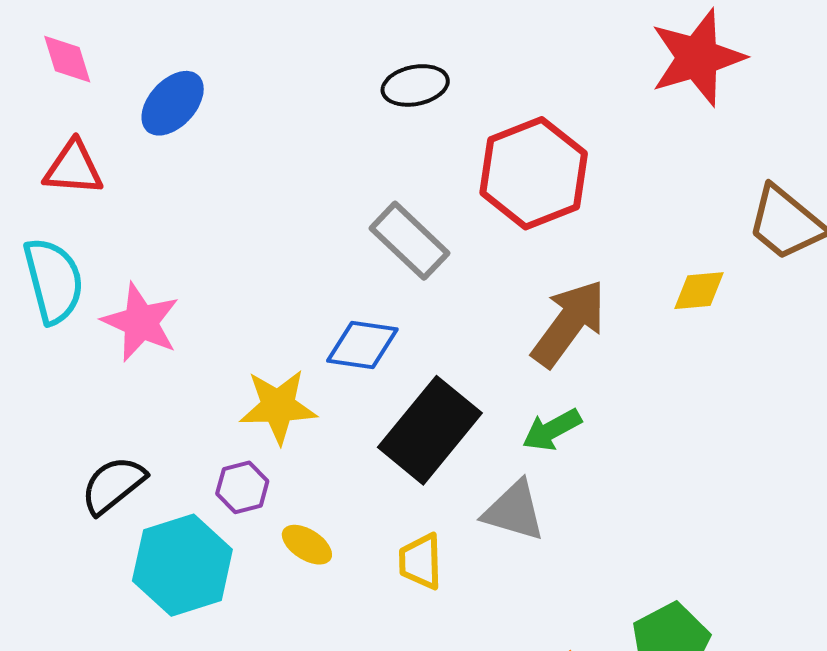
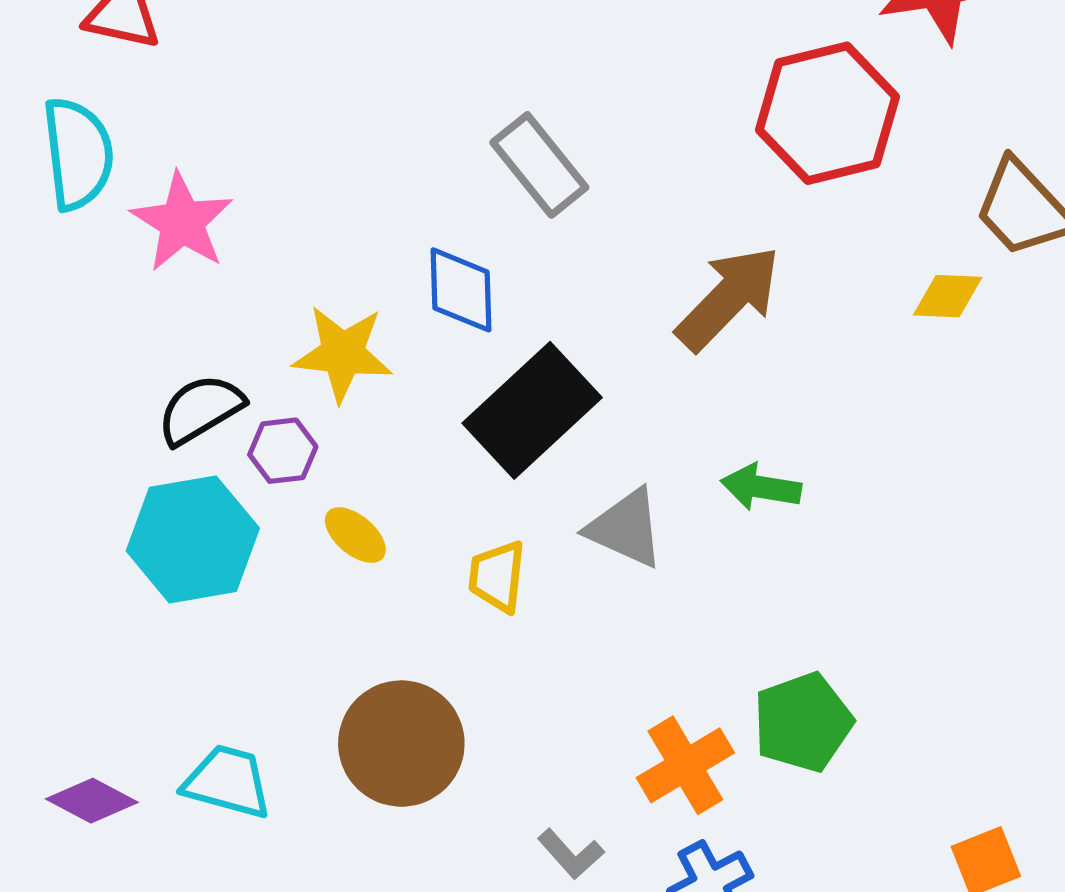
red hexagon: (534, 173) -> (827, 113), moved
yellow diamond: (699, 291) -> (948, 296), moved
blue diamond: (362, 345) -> (461, 290), turned 72
green arrow: (552, 430) -> (761, 487), moved, turned 30
black semicircle: (113, 485) -> (200, 409), moved

